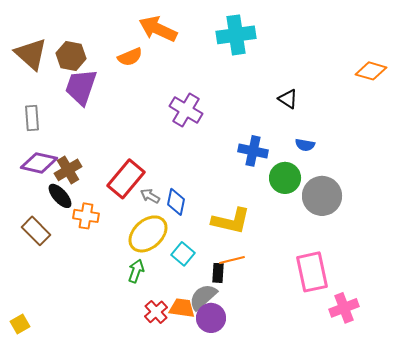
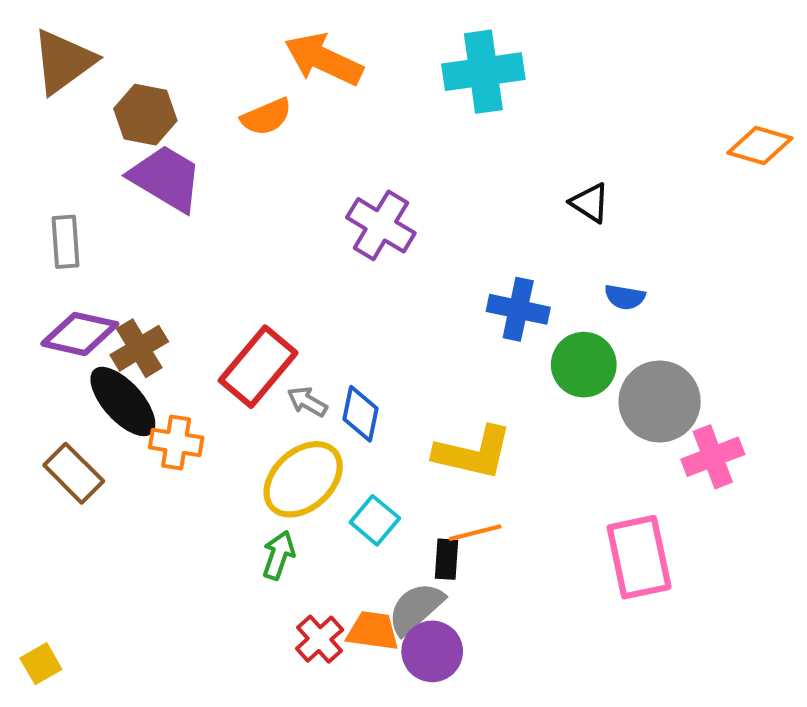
brown triangle: (31, 54) -> (63, 61), moved, turned 42
purple trapezoid: (81, 87) -> (166, 178), turned 102
black ellipse: (60, 196) -> (123, 401), size x1.4
pink cross: (344, 308) -> (713, 457), moved

